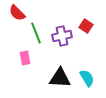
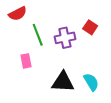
red semicircle: (17, 13) -> (18, 14), turned -72

